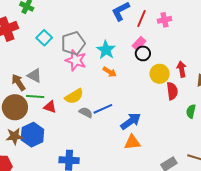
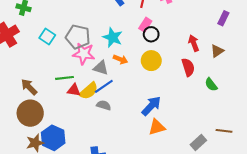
gray pentagon: (73, 43) -> (78, 37), turned -30
yellow circle: (160, 74) -> (151, 61), moved
gray triangle: (34, 76) -> (101, 68), moved
green line: (35, 97) -> (64, 78), moved
red triangle: (50, 107) -> (74, 90), moved
blue line: (103, 109) -> (104, 86), moved
green semicircle: (191, 111) -> (211, 85), turned -40

